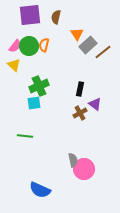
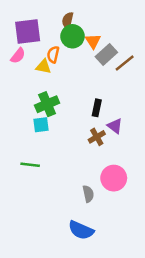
purple square: (30, 15) -> (28, 31), moved
green circle: (29, 46) -> (72, 36), moved
yellow triangle: (14, 65) -> (43, 67), moved, turned -32
pink circle: (84, 169) -> (114, 178), moved
blue semicircle: (40, 190) -> (81, 230), moved

